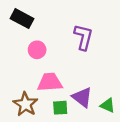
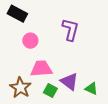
green square: (60, 108) -> (50, 91), turned 32

